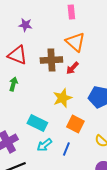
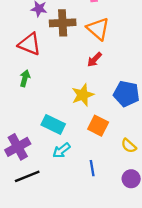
brown cross: (51, 60) -> (63, 23), moved
blue line: (66, 149) -> (92, 168), moved, turned -32

